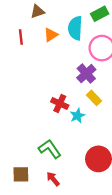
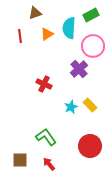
yellow rectangle: (94, 98) -> (90, 105), moved
red cross: (60, 103) -> (44, 84), moved

